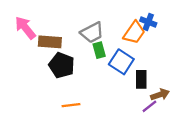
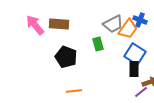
gray trapezoid: (92, 32) -> (113, 24), moved
brown rectangle: (50, 42) -> (59, 24), moved
blue square: (121, 62) -> (135, 54), moved

